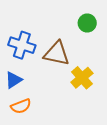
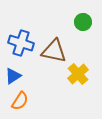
orange semicircle: (21, 106) -> (20, 101), turned -36

